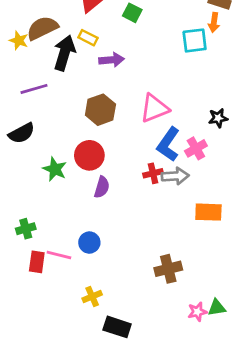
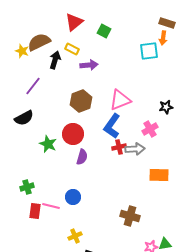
black arrow: (64, 53) -> (55, 60), size x0.7
purple line: (34, 89) -> (33, 86), turned -36
blue L-shape: (168, 144) -> (112, 126), moved
brown cross: (168, 269) -> (130, 216), turned 30

